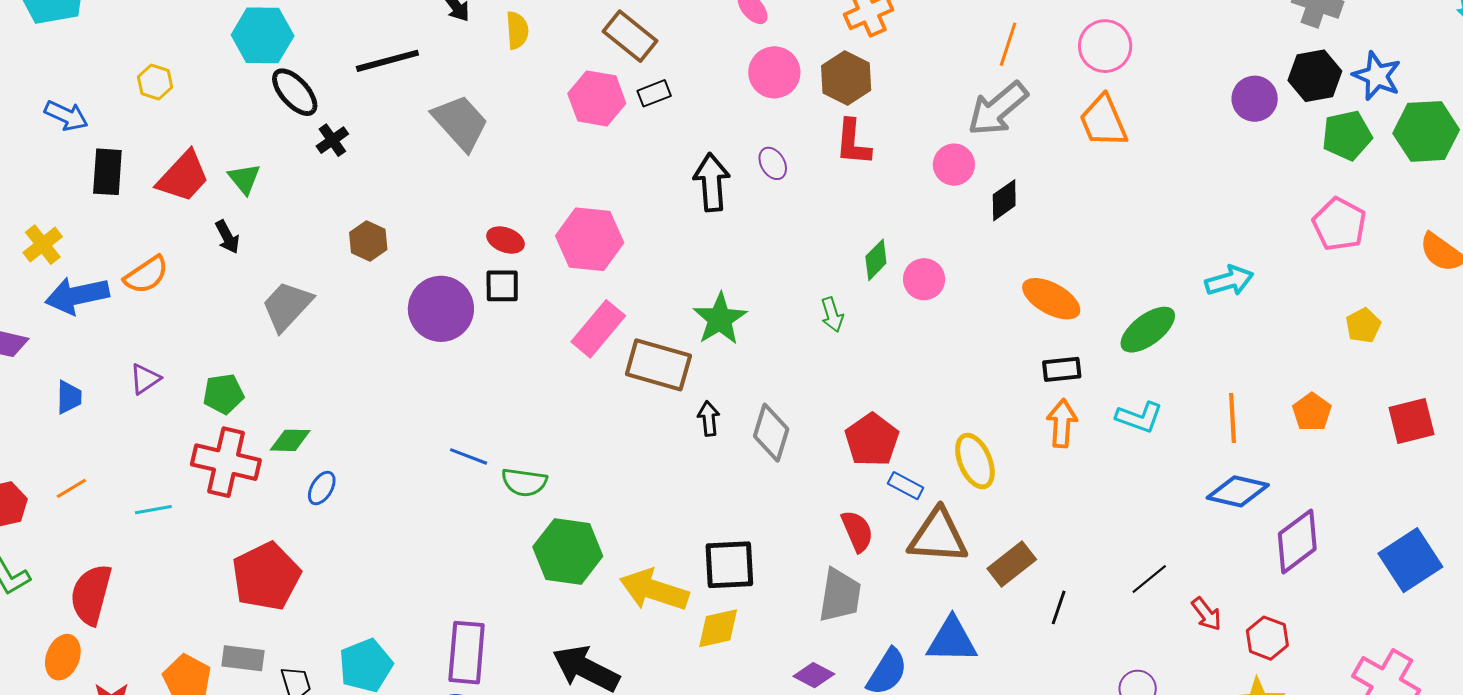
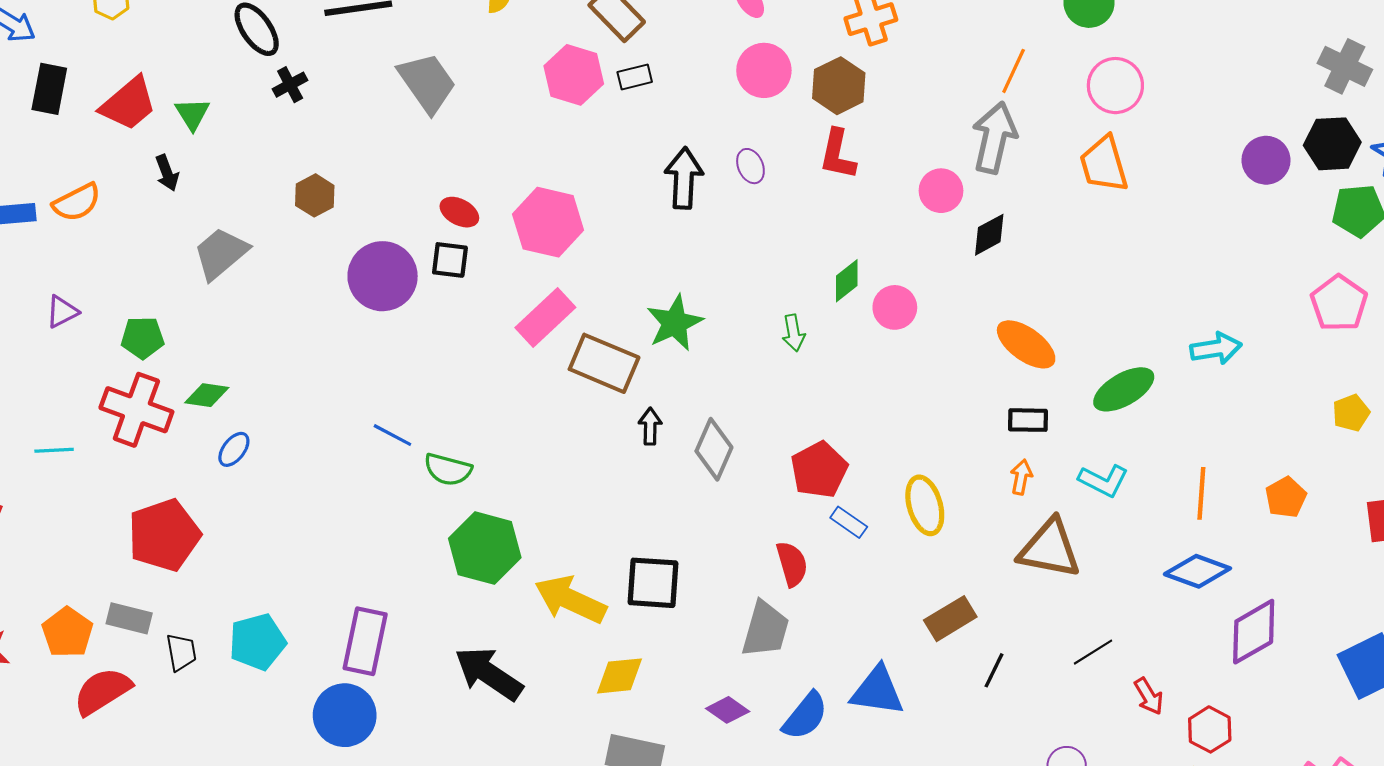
gray arrow: (998, 109) -> (994, 138), turned 136
orange arrow: (1062, 423) -> (1021, 477), size x0.7
brown triangle: (938, 536) -> (1050, 549), moved
yellow diamond: (718, 628) -> (620, 676), moved

